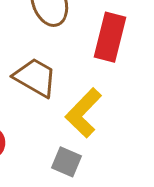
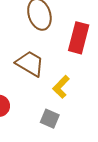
yellow L-shape: (83, 113) -> (61, 87), size x0.7

